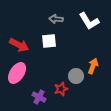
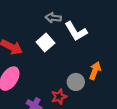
white L-shape: (89, 21) -> (76, 31), moved
white square: (49, 41) -> (45, 43), turned -35

